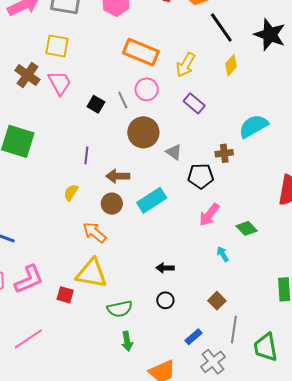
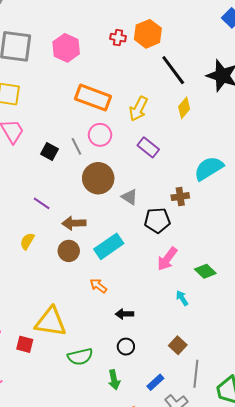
purple line: (86, 155) -> (42, 203), turned -60
orange arrow: (94, 232) -> (98, 286), moved, size x0.7
green arrow: (127, 341) -> (114, 380), moved

